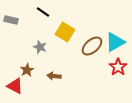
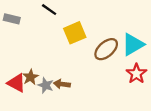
yellow square: (65, 32) -> (75, 33), turned 36
gray star: (40, 47) -> (46, 85), moved
red triangle: (15, 86) -> (16, 83), moved

